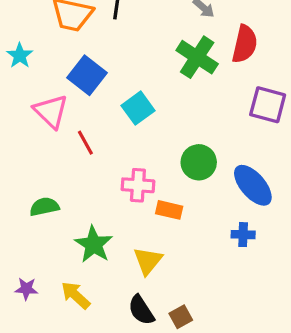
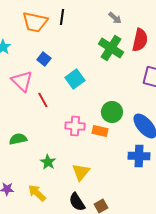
blue square: (87, 75) -> (44, 59), size x0.6
orange rectangle: (169, 210) -> (100, 131), moved
blue cross: (243, 235) -> (139, 156), size x1.5
green star: (94, 244) -> (48, 162), size x0.7

